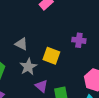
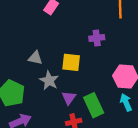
purple triangle: (42, 86) -> (69, 98), turned 40

